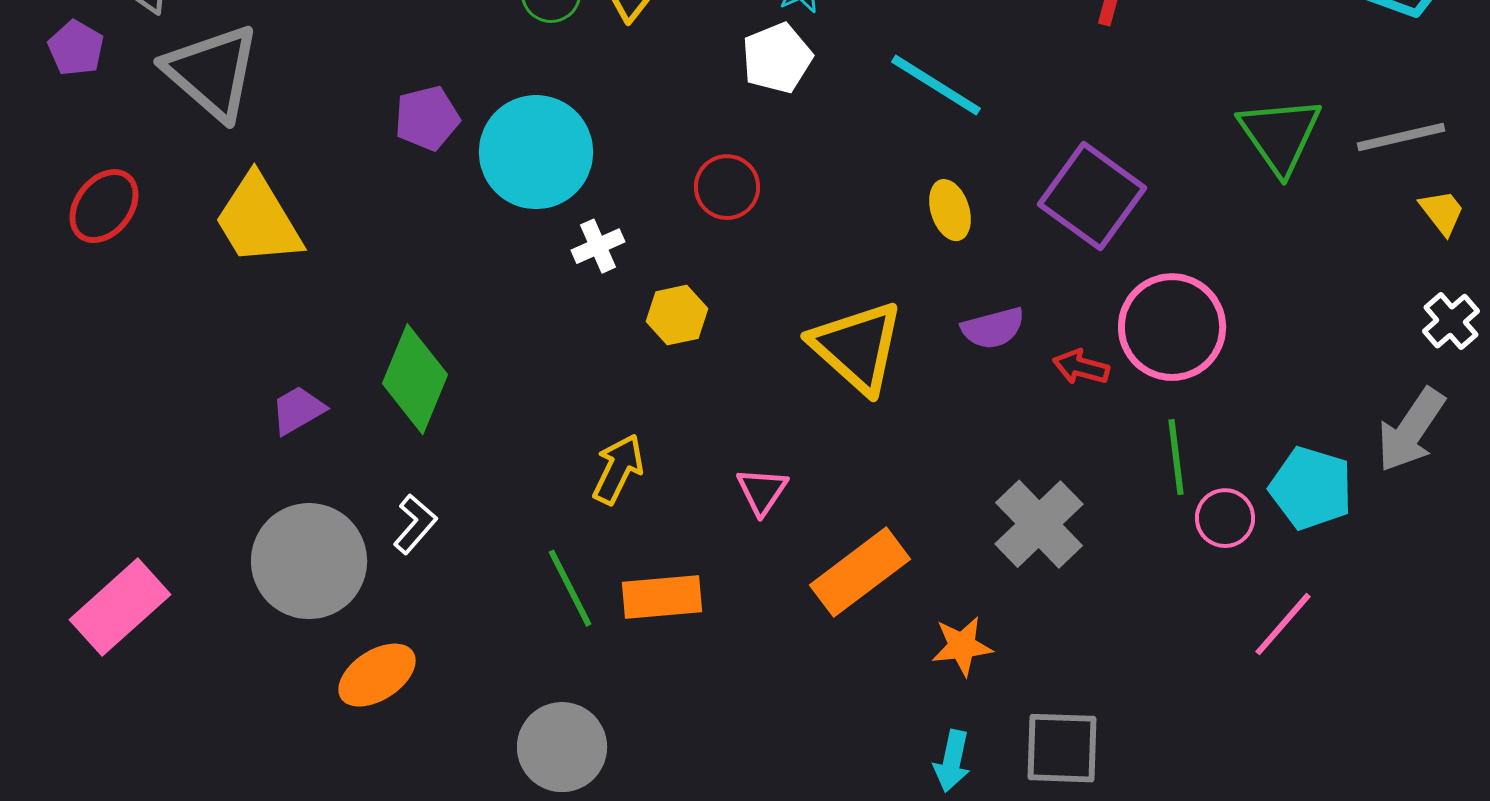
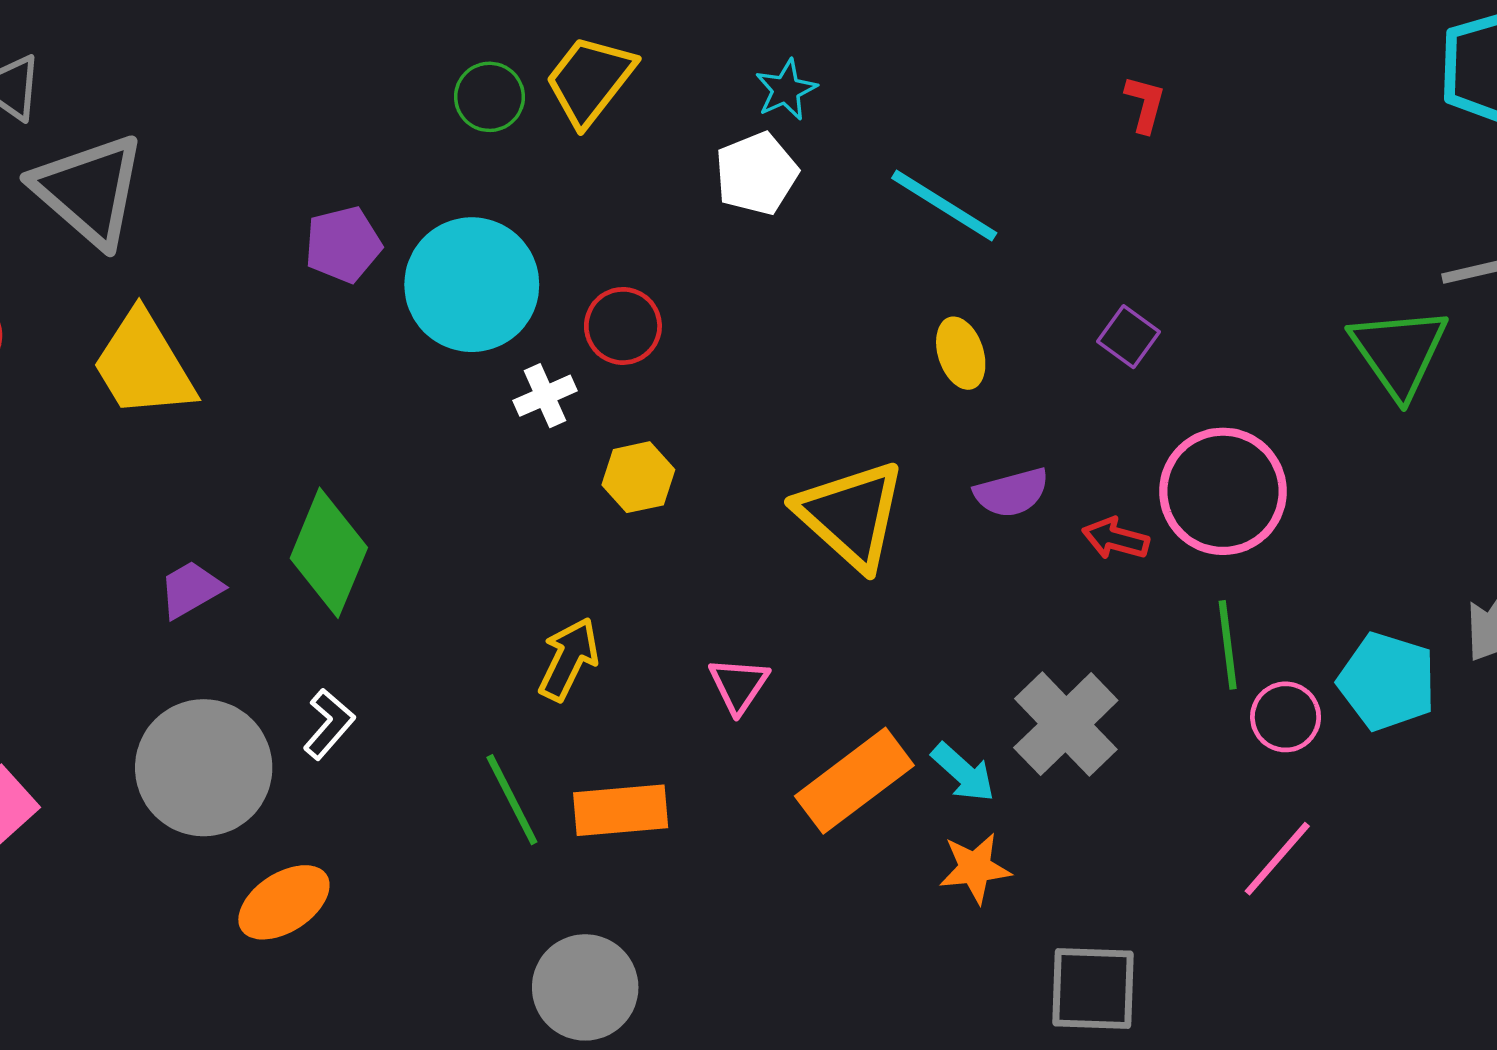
green triangle: (1280, 135) -> (1399, 352), moved
red circle: (727, 187) -> (623, 326), moved
purple square: (1092, 196) -> (1128, 337), size x0.5
pink line: (1283, 624) -> (1277, 859), moved
gray circle: (562, 747) -> (585, 987), moved
cyan arrow: (952, 761) -> (963, 772), moved, turned -60

